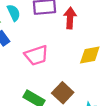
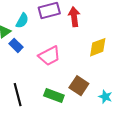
cyan semicircle: (14, 13) -> (22, 21), turned 63

